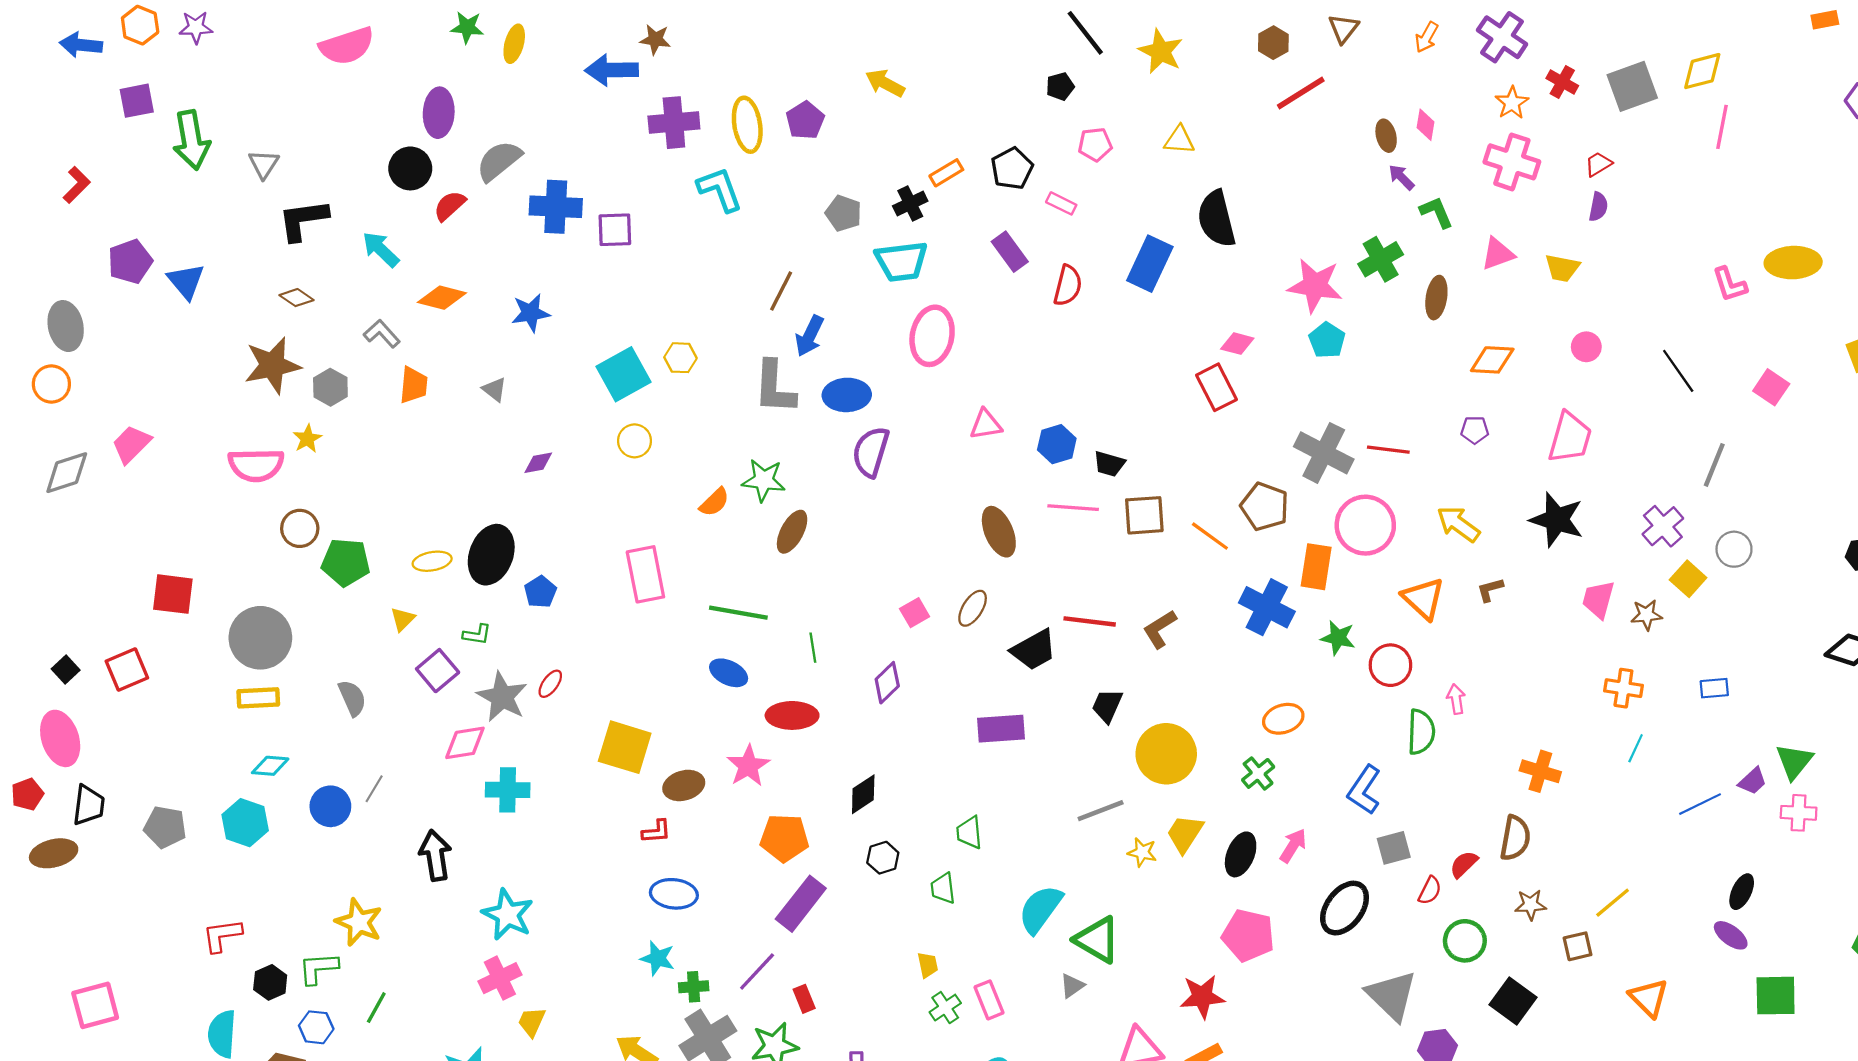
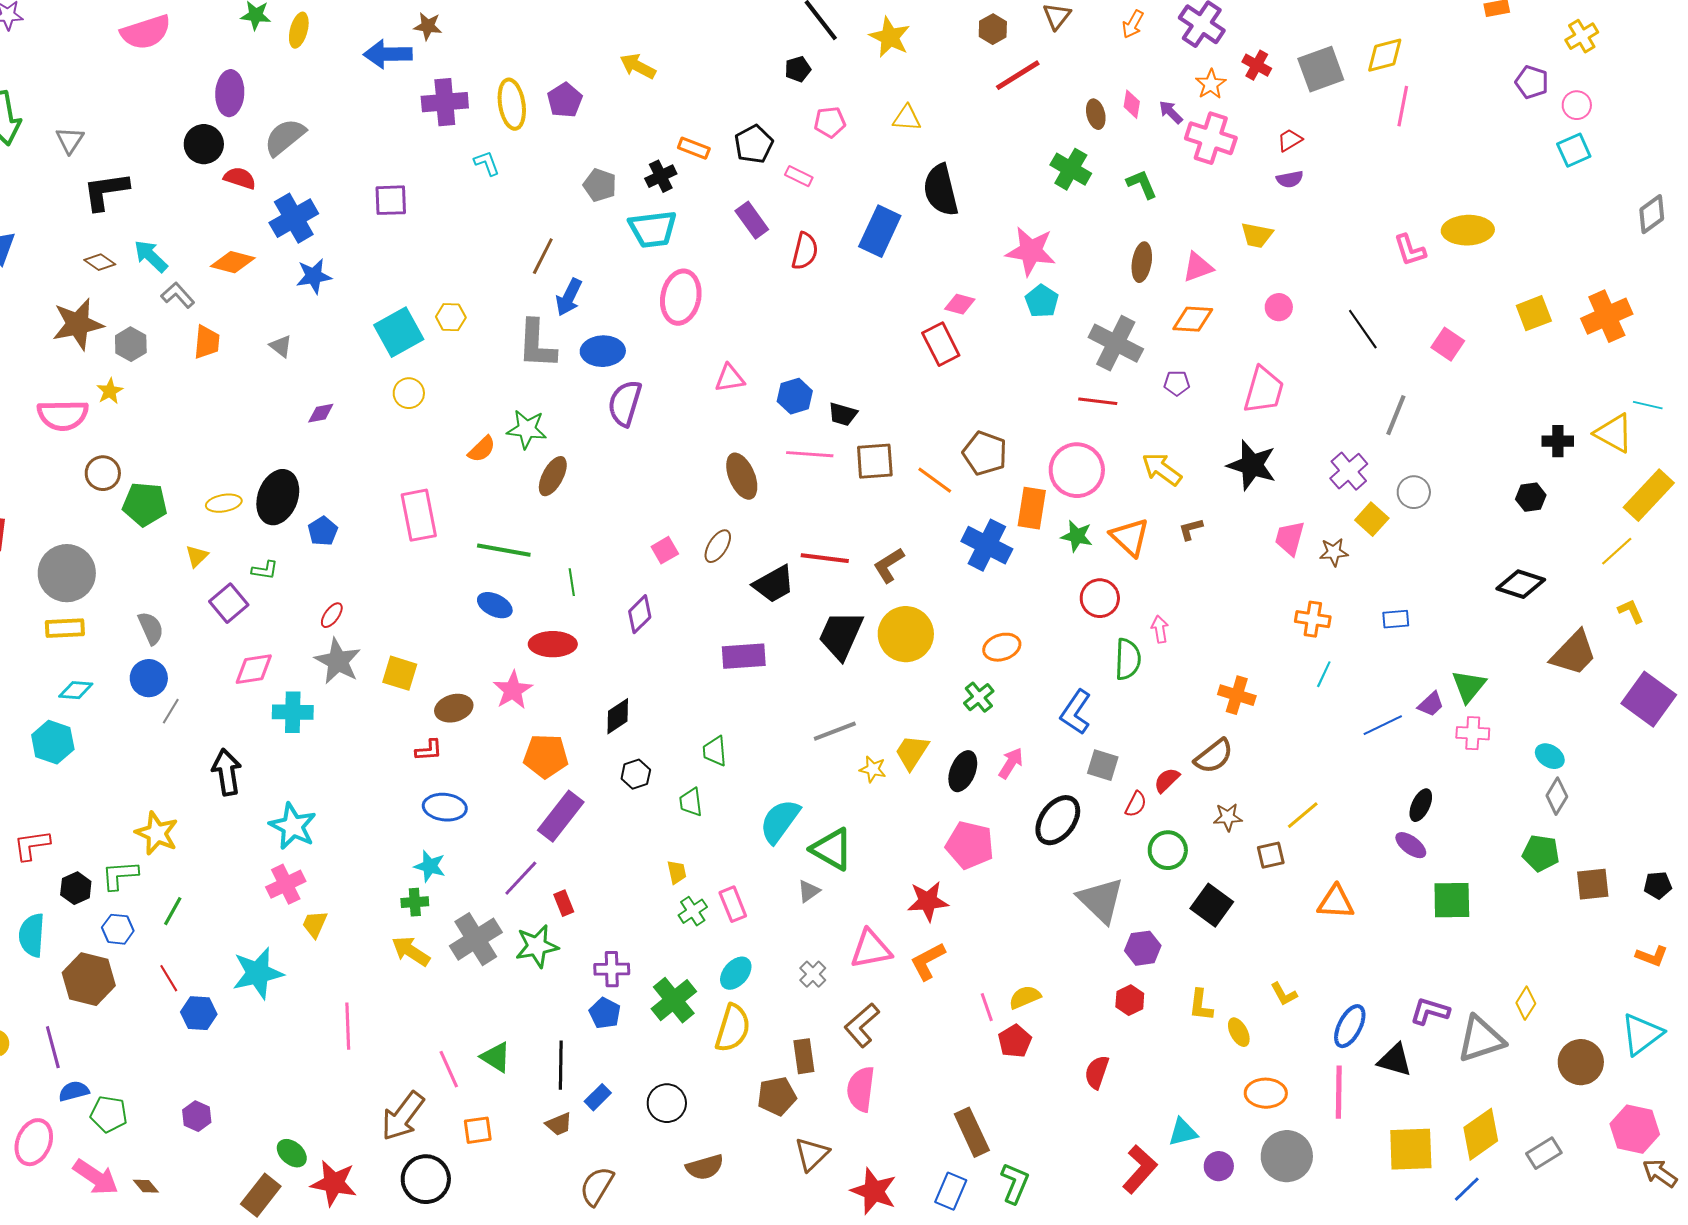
orange rectangle: (946, 173) -> (694, 148), turned 52
purple arrow: (1401, 177) -> (1171, 112), moved
cyan L-shape: (720, 189) -> (487, 163), size x0.6
red semicircle: (450, 206) -> (240, 178), turned 60
blue cross: (556, 207) -> (294, 218), moved, turned -33
purple semicircle: (1598, 207) -> (1290, 179), turned 68
cyan arrow: (381, 249) -> (151, 256), moved
pink triangle: (1498, 254) -> (1198, 267), moved
green cross: (1381, 259) -> (1071, 169), moved, turned -30
gray cross: (1324, 453) -> (1116, 343), moved
green star: (1338, 638) -> (1077, 536), moved
gray star: (502, 697) -> (338, 661), moved
black trapezoid: (1107, 706) -> (841, 635), size x1.6
yellow square: (625, 747) -> (400, 673), size x0.7
yellow circle: (1166, 754) -> (906, 634), moved
blue circle: (330, 806) -> (149, 678), moved
brown semicircle: (1515, 838) -> (1214, 756), turned 42
gray square: (1394, 848) -> (1103, 765), turned 32
green cross: (694, 987) -> (415, 902), moved
orange triangle: (1649, 998) -> (1336, 902), turned -42

